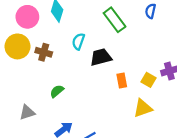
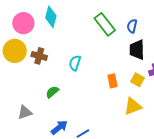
blue semicircle: (151, 11) -> (132, 26), moved
cyan semicircle: (78, 41) -> (75, 63), moved
black trapezoid: (101, 57) -> (137, 50), moved, turned -75

